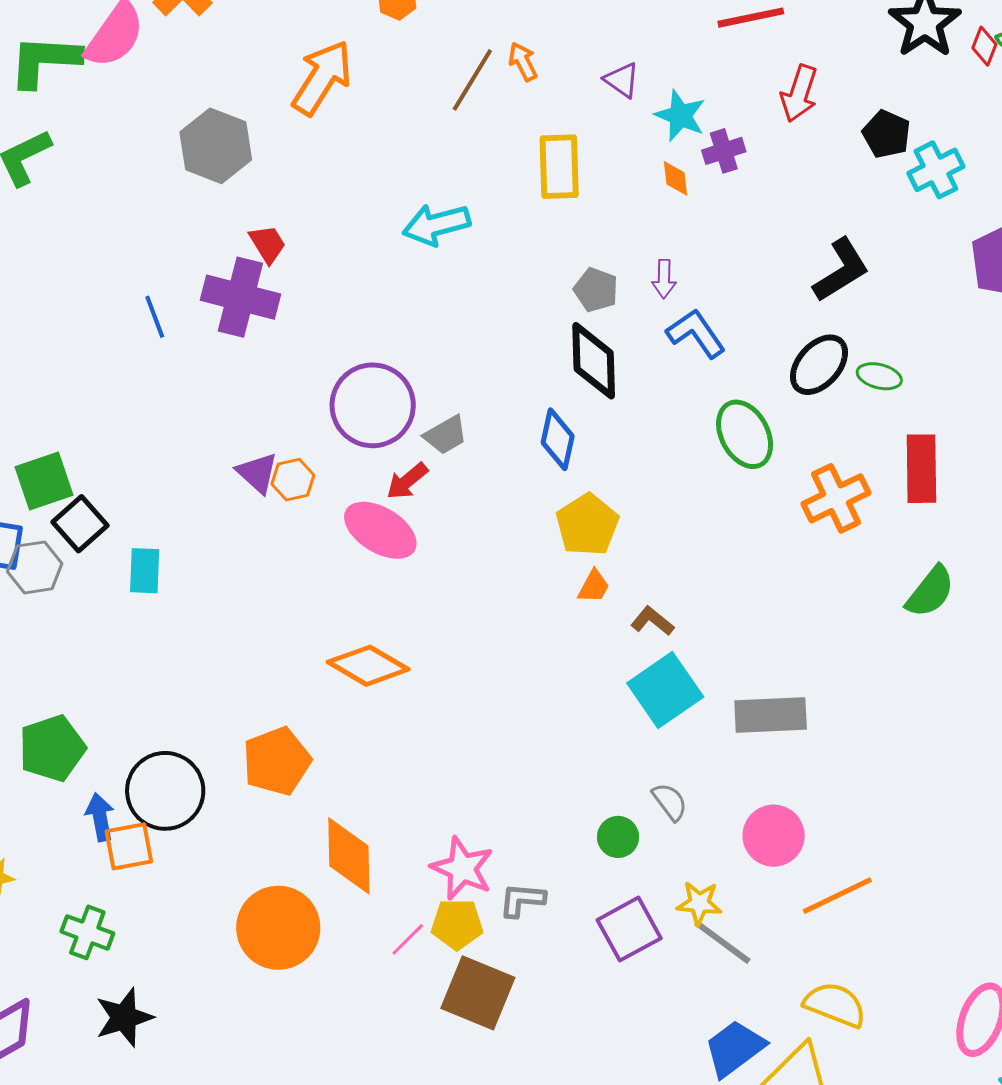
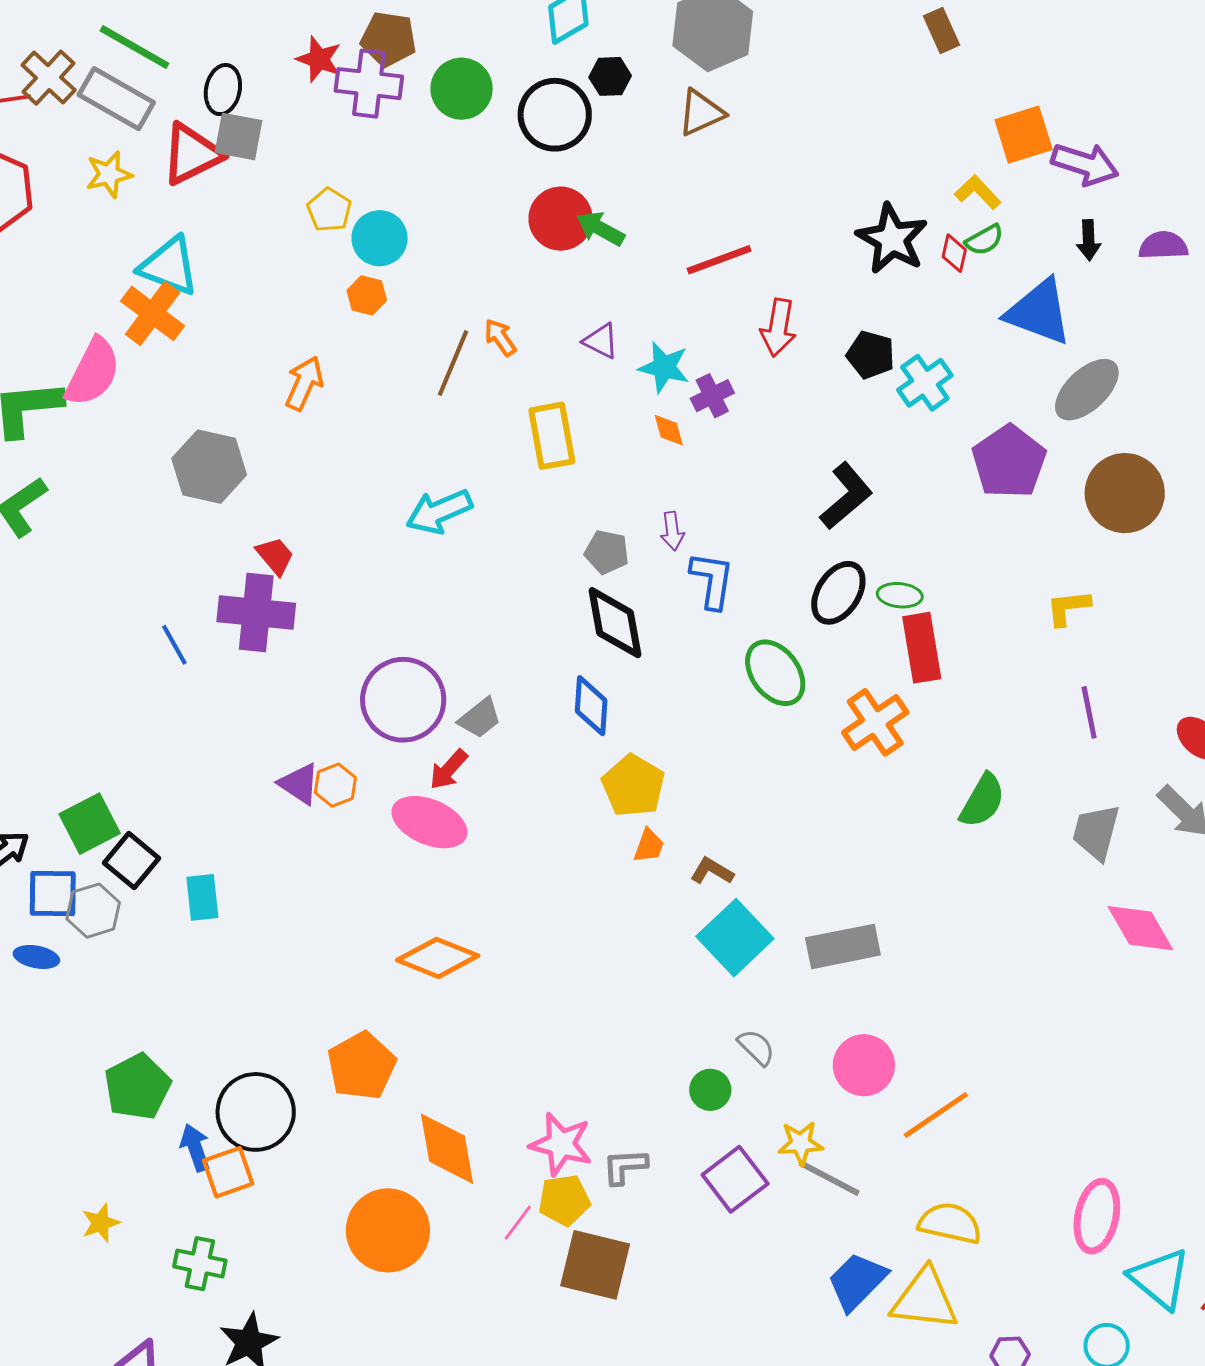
orange arrow: (322, 78) -> (304, 383), size x0.7
blue L-shape: (696, 333) -> (712, 580), turned 52
red rectangle: (921, 469) -> (922, 648), moved

